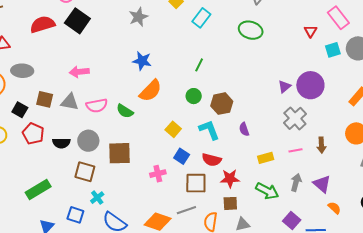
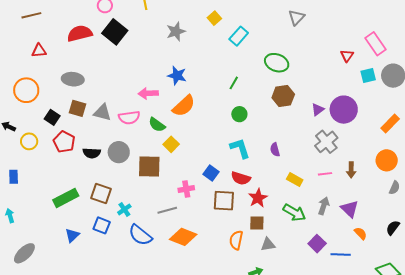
green ellipse: (251, 30) -> (277, 63), moved
gray ellipse: (22, 71) -> (73, 79), moved
pink arrow: (79, 72) -> (148, 93), moved
green circle: (194, 96) -> (239, 114), moved
brown hexagon: (222, 104) -> (283, 96), moved
yellow square: (173, 129) -> (171, 144), moved
yellow rectangle: (266, 158) -> (295, 180), turned 42
brown square: (85, 172) -> (101, 193), moved
red star: (230, 178) -> (258, 198), turned -30
gray line: (186, 210) -> (167, 210), moved

